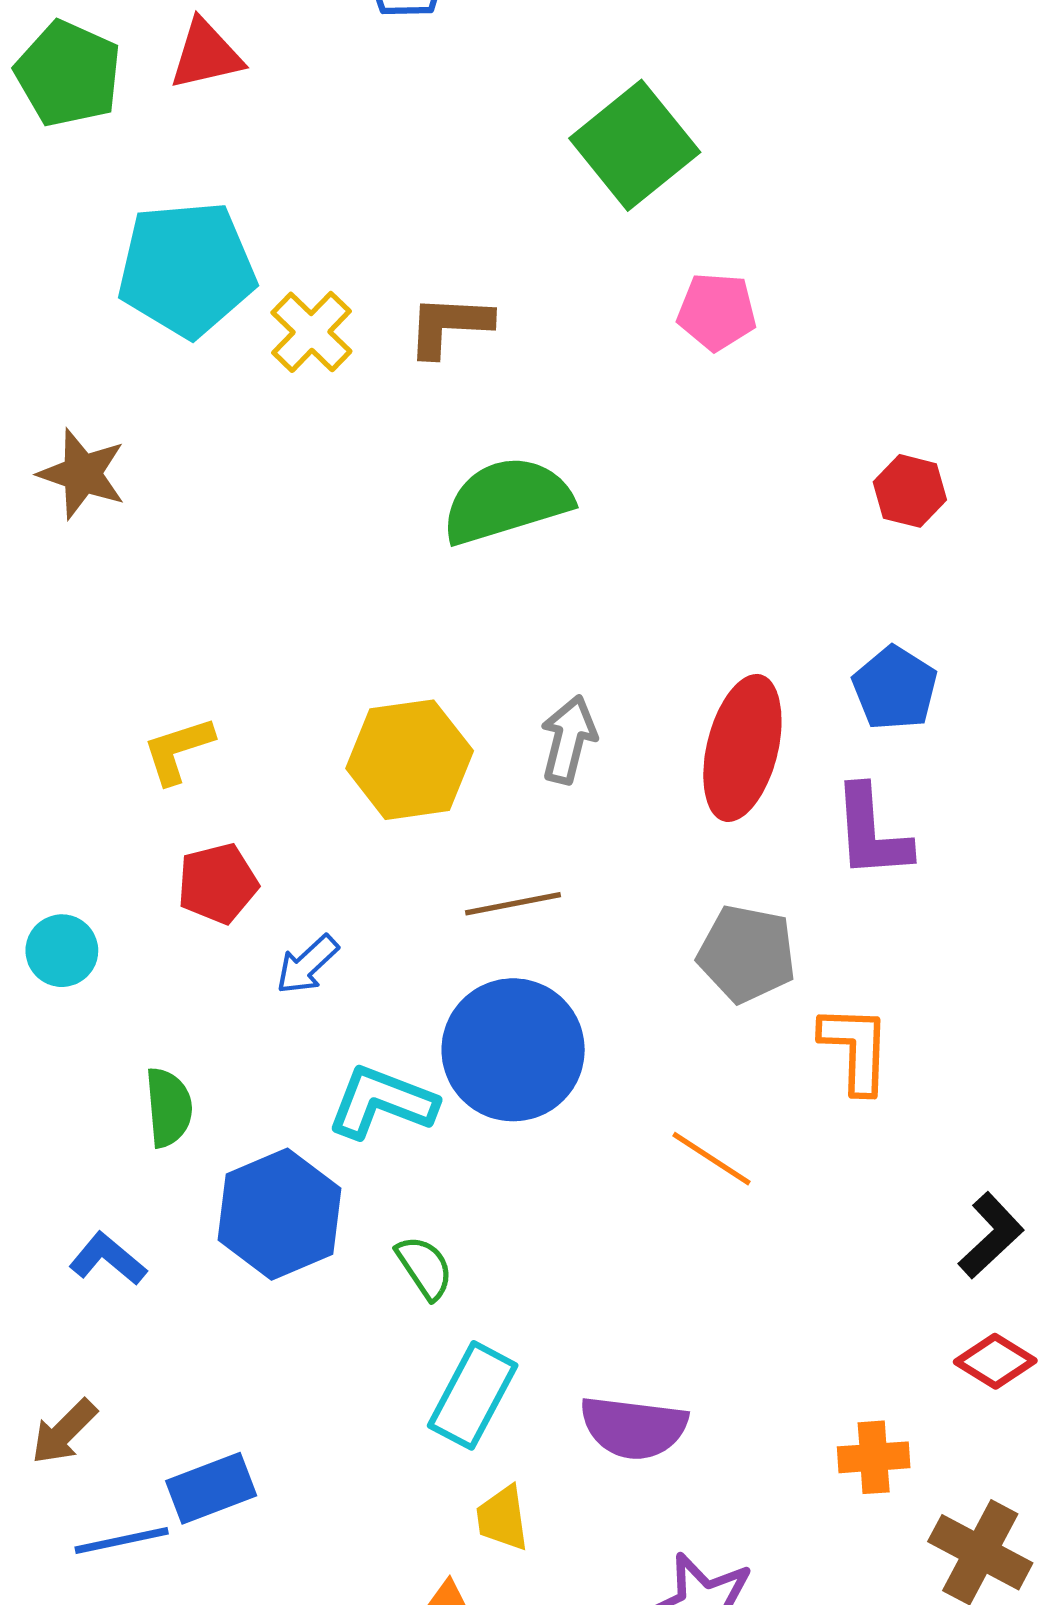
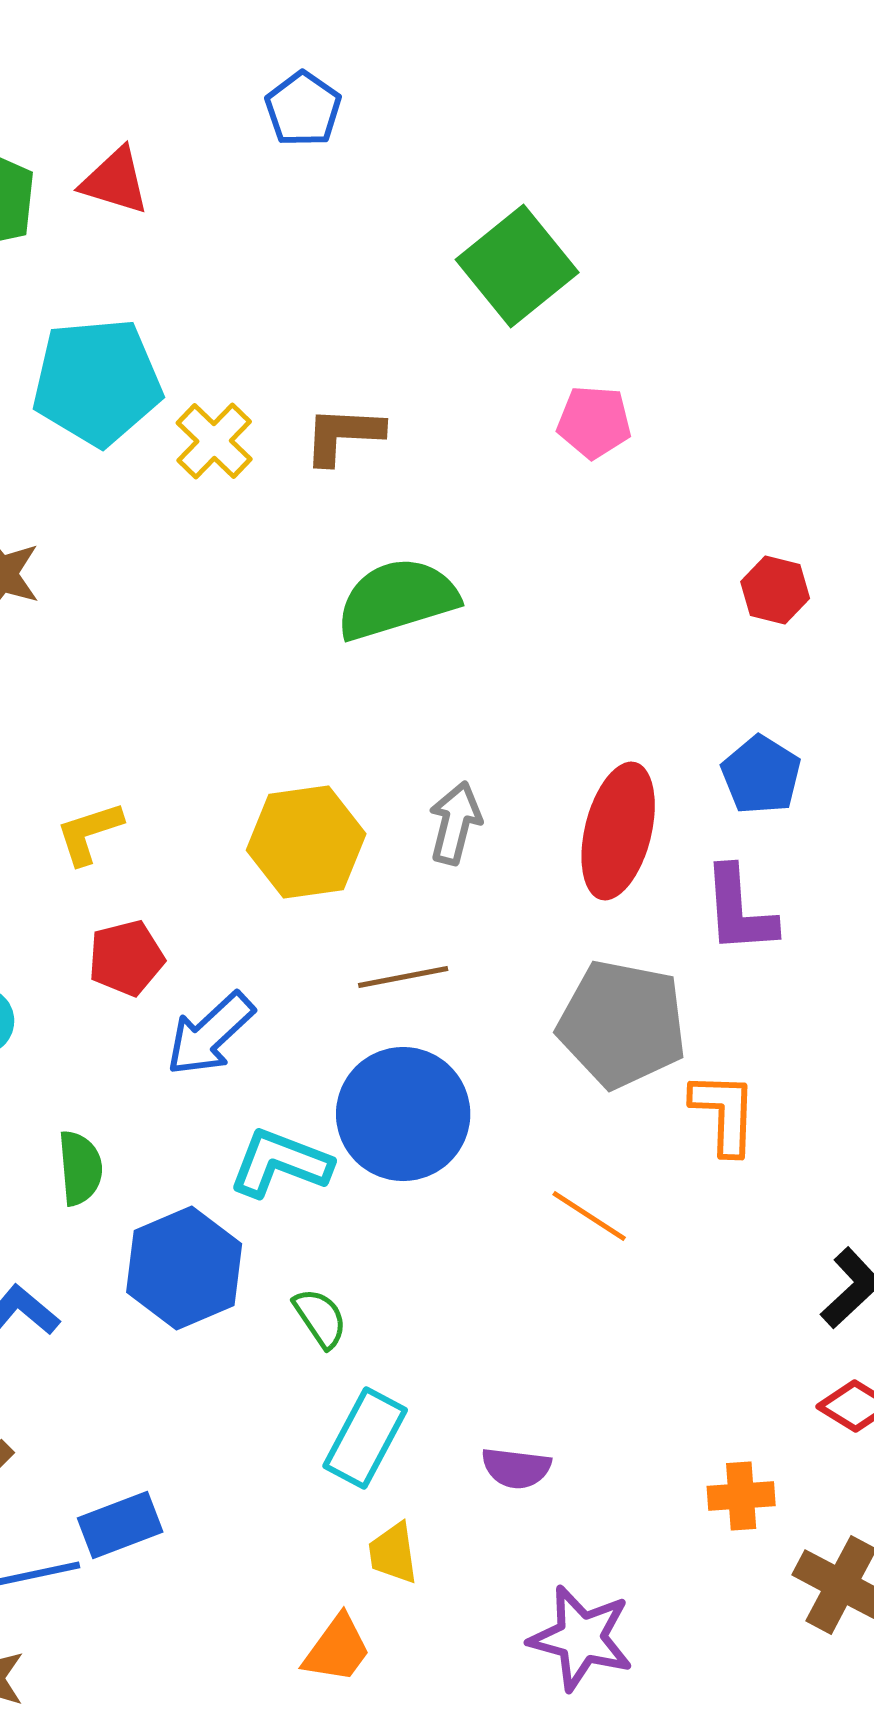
red triangle: (206, 55) -> (115, 181), turned 30
gray pentagon: (747, 954) -> (622, 1024), size x1.4
blue arrow: (307, 964) -> (210, 1034), size x1.5
purple semicircle: (634, 1427) -> (516, 1468), size x0.7

